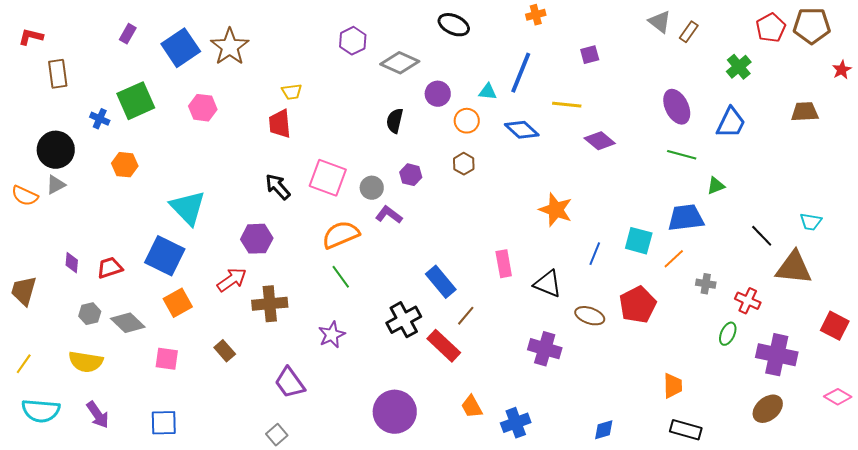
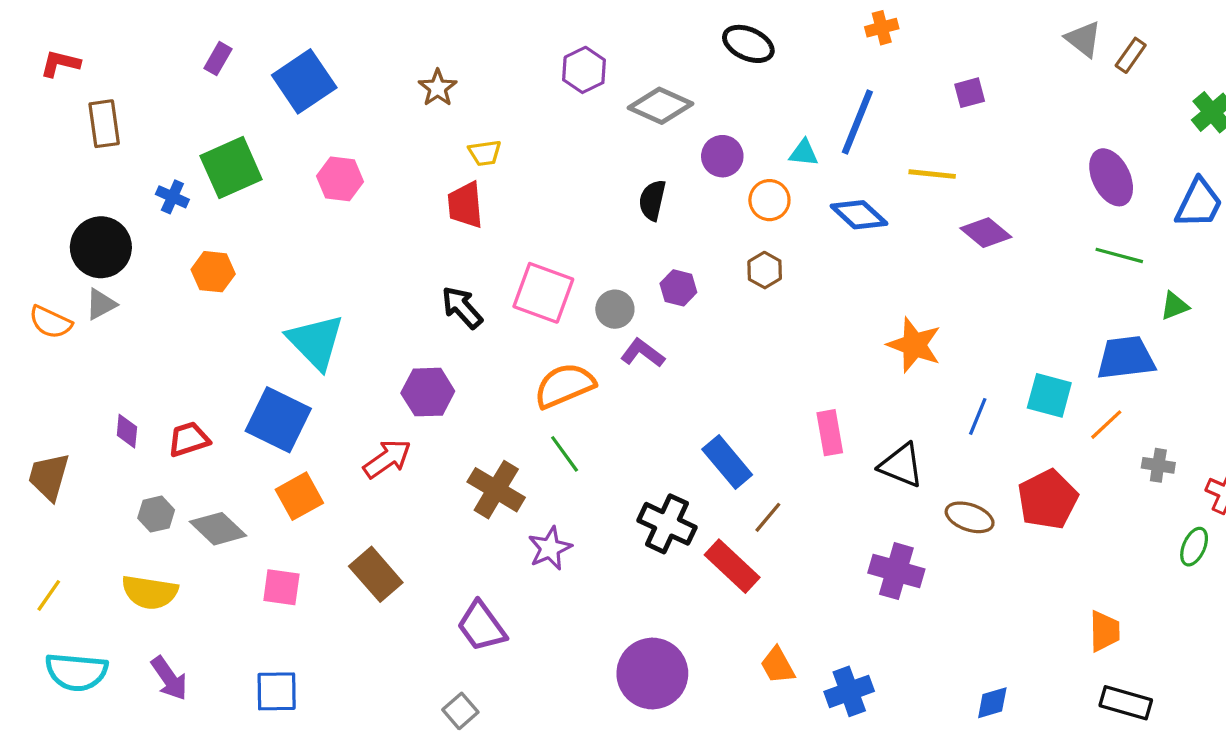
brown star: (230, 47) -> (438, 88), moved, size x0.6
brown cross: (270, 304) -> (496, 490), moved, turned 36
black cross: (404, 320) -> (667, 524), turned -36
brown rectangle: (225, 351) -> (376, 574), size x1.5

